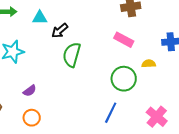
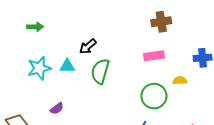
cyan triangle: (40, 18) -> (67, 66), moved
pink rectangle: (124, 40) -> (154, 56), turned -36

